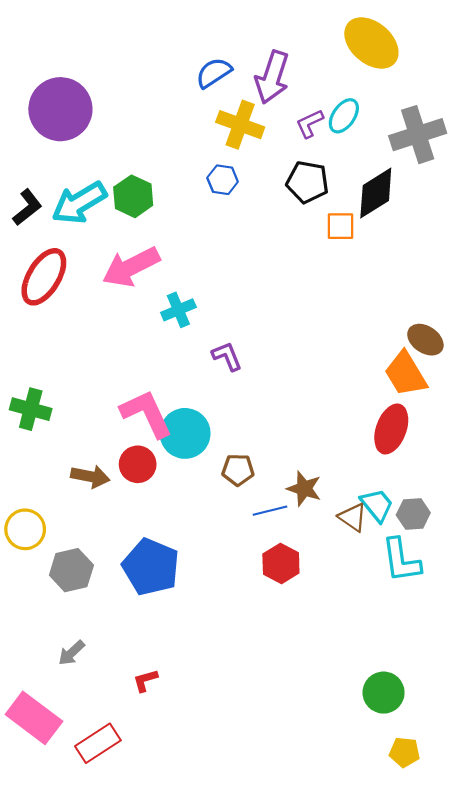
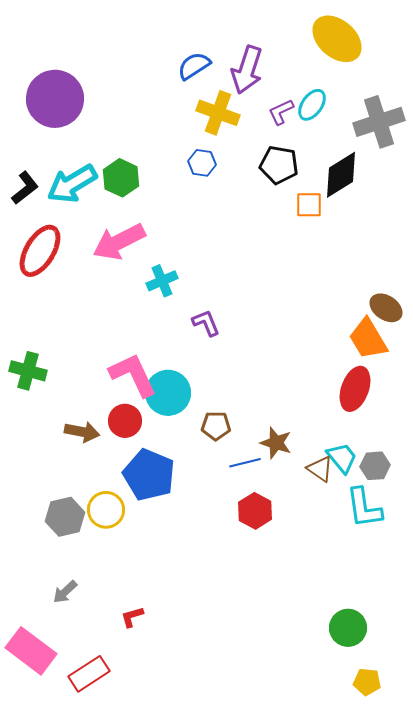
yellow circle: (25, 529) -> (106, 510), moved
blue pentagon: (151, 567) -> (149, 475), moved

